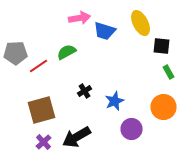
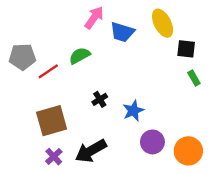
pink arrow: (80, 18) -> (94, 18), turned -45
orange circle: (164, 107) -> (188, 151), moved

